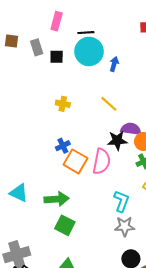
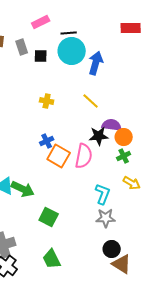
pink rectangle: (57, 21) -> (41, 22), turned 48
blue arrow: (114, 64) -> (96, 63), size x1.6
green arrow: (57, 199) -> (23, 189), moved, turned 30

